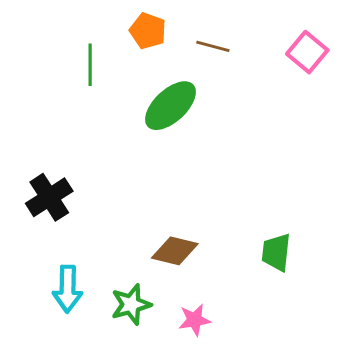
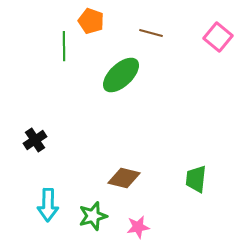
orange pentagon: (148, 31) -> (91, 21), moved
black cross: (49, 197) -> (35, 140), size x0.7

